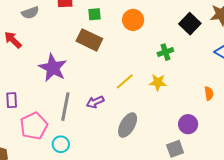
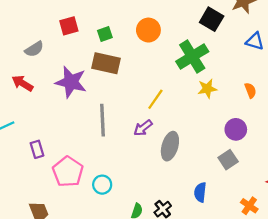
green cross: (165, 52) -> (192, 57), size x1.8
purple star: (53, 68) -> (71, 82), moved
yellow star: (158, 82) -> (207, 89), moved
purple arrow: (95, 102) -> (143, 128), moved
gray line: (65, 107) -> (103, 120), moved

